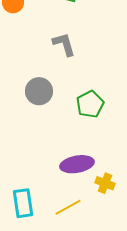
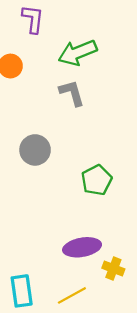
gray L-shape: (64, 44) -> (72, 93), moved
gray circle: (39, 91) -> (35, 150), moved

